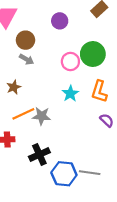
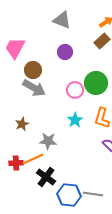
gray arrow: (27, 59) -> (34, 88), size x1.6
brown star: (14, 87) -> (22, 124), moved
orange line: (23, 114) -> (33, 159), moved
black cross: (39, 155) -> (46, 177), turned -30

